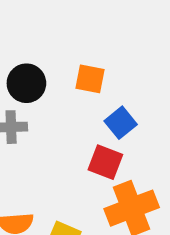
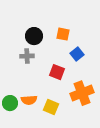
red square: (105, 162) -> (57, 72), moved

